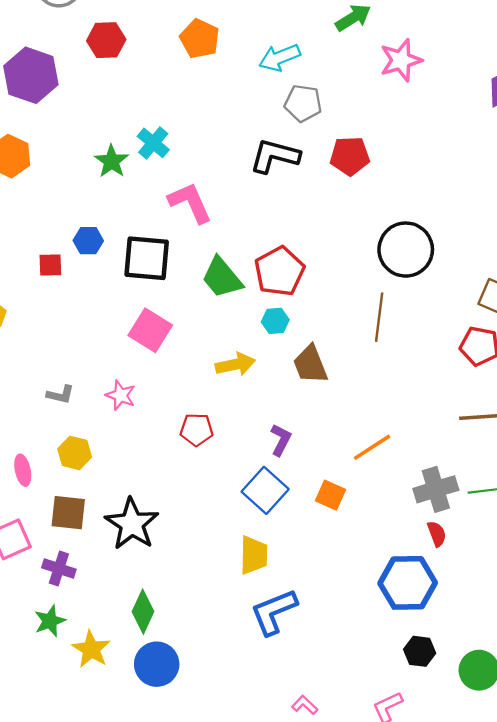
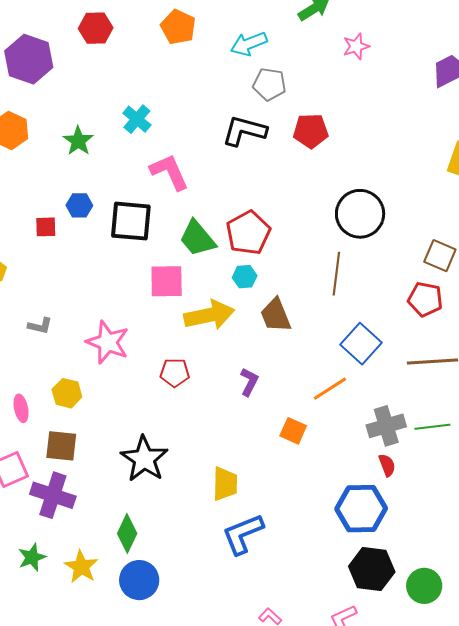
pink star: (401, 60) -> (356, 46), size x0.7
green star: (111, 161) -> (78, 141), moved
pink square: (150, 330) -> (167, 281), moved, turned -33
yellow arrow: (235, 364) -> (209, 315), size x1.4
gray L-shape: (60, 395) -> (40, 326), moved
pink star: (121, 395) -> (108, 342), size x1.6
blue square: (265, 490) -> (361, 344), moved
black star: (132, 524) -> (144, 459), moved
purple cross: (59, 568) -> (53, 495), size x1.5
green star: (50, 621) -> (32, 557), moved
black hexagon: (420, 651) -> (372, 569), size x1.6

